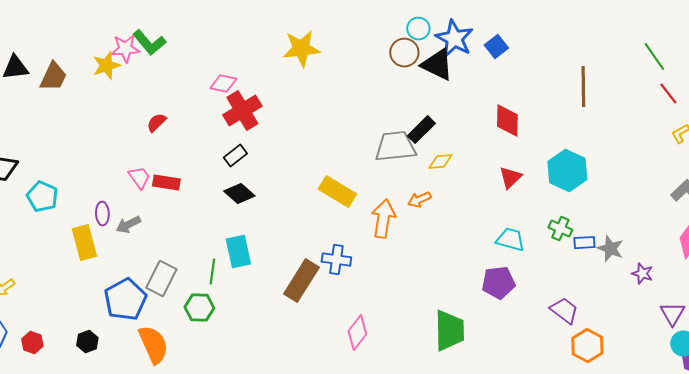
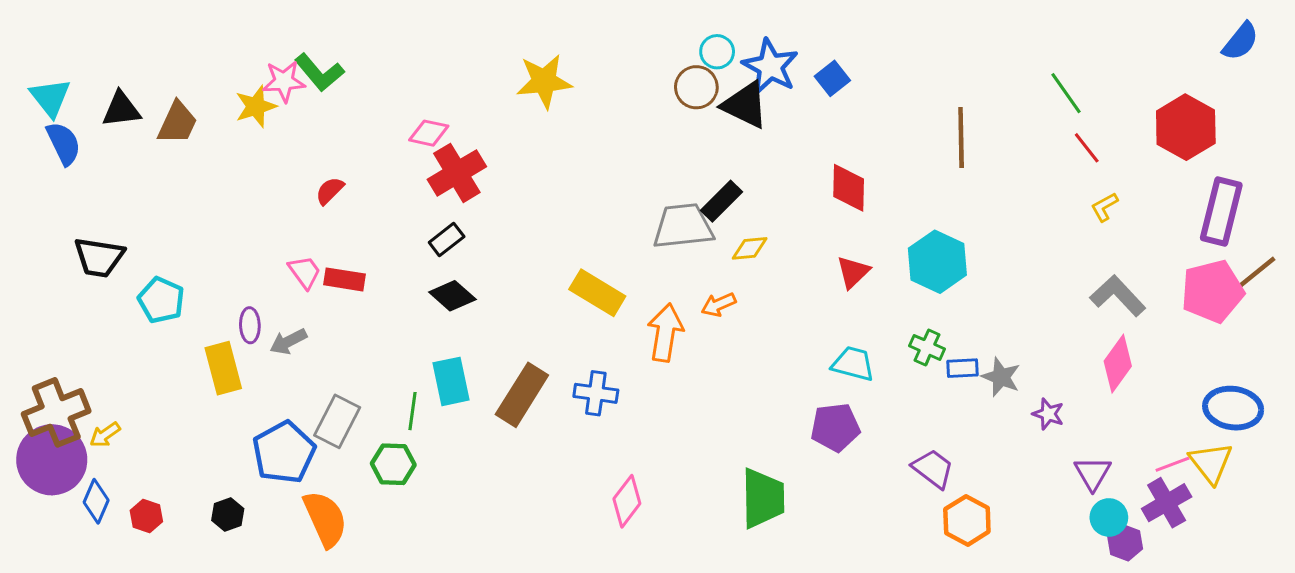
brown rectangle: (301, 281) -> (522, 395), moved

